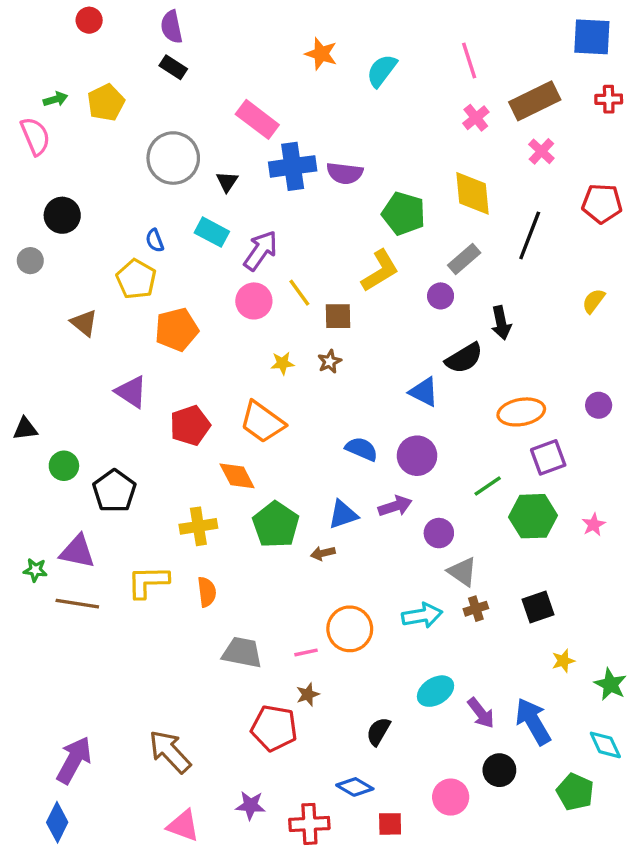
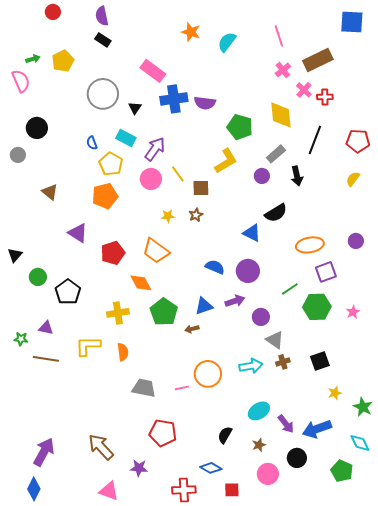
red cross: (609, 99) -> (325, 97), moved
pink cross: (541, 151) -> (304, 90), moved
red pentagon: (602, 203) -> (358, 141), moved
yellow pentagon: (136, 279) -> (111, 164), moved
black arrow: (501, 323) -> (297, 176), moved
black triangle: (25, 429) -> (15, 255), turned -42
purple triangle: (77, 552) -> (46, 328), size x0.7
brown star: (308, 694) -> (259, 445), moved
blue arrow: (533, 721) -> (317, 429), turned -80
purple star: (251, 805) -> (139, 468), moved

